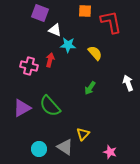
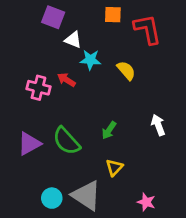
red arrow: (50, 60) -> (66, 80), turned -72
white arrow: (128, 83) -> (158, 125), moved
green arrow: (90, 88) -> (109, 130), moved
yellow triangle: (83, 134) -> (114, 168), moved
gray triangle: (65, 147) -> (86, 195), size x1.4

